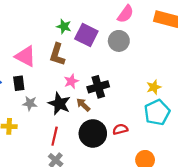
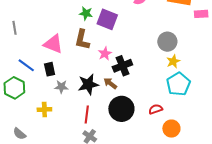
gray circle: (119, 41) -> (167, 42), moved
pink star: (71, 81) -> (105, 54), moved
black star: (59, 104) -> (88, 84), turned -30
red semicircle: (120, 129) -> (156, 109), moved

